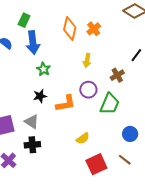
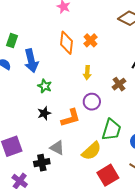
green rectangle: (24, 20) -> (12, 41), moved
green trapezoid: (110, 104) -> (111, 130), moved
gray triangle: (32, 122) -> (57, 148), moved
yellow semicircle: (83, 138) -> (91, 151), size x1.5

